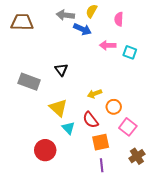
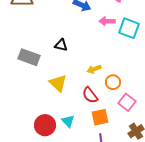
cyan square: (130, 52) -> (129, 28), size x1.5
black triangle: (61, 70) -> (61, 45), turned -40
cyan triangle: (68, 128) -> (68, 121), moved

